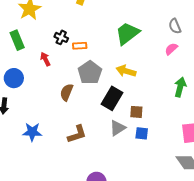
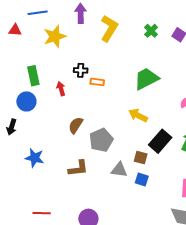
black cross: (61, 37) -> (81, 70), turned -32
green rectangle: (17, 40) -> (33, 76), moved
gray pentagon: (90, 73) -> (101, 140), moved
black rectangle: (112, 98) -> (160, 141), moved
gray triangle: (118, 128) -> (119, 170), turned 30

